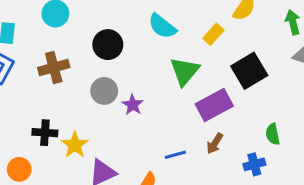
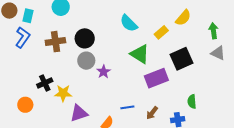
black circle: (108, 45) -> (85, 38), moved
green triangle: (185, 71) -> (140, 54), turned -45
black cross: (45, 133) -> (45, 83), turned -35
brown arrow: (215, 143) -> (152, 113), moved
yellow star: (75, 145) -> (63, 93), turned 30

